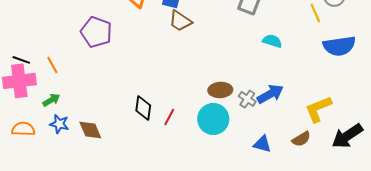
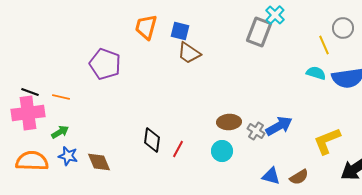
cyan semicircle: (272, 41) -> (316, 73), moved
orange line: (52, 65) -> (61, 97), turned -48
cyan circle: (213, 119) -> (222, 151), size x0.7
orange semicircle: (23, 129) -> (32, 161), size x1.4
brown semicircle: (301, 139) -> (299, 177), moved

